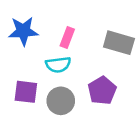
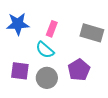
cyan semicircle: (58, 65) -> (45, 50), turned 48

